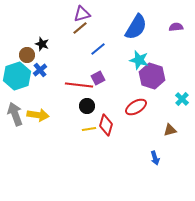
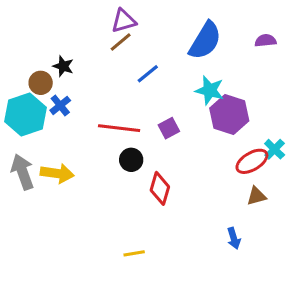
purple square: (98, 78) -> (169, 128), moved
red ellipse: (136, 107) -> (252, 161), moved
yellow line: (89, 129) -> (134, 253), moved

